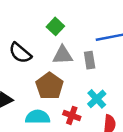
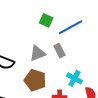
green square: (55, 26) -> (46, 20), moved

